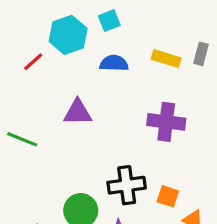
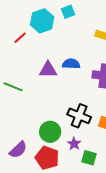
blue semicircle: (114, 63) -> (71, 64), moved
black cross: (127, 185) -> (79, 116), turned 30

